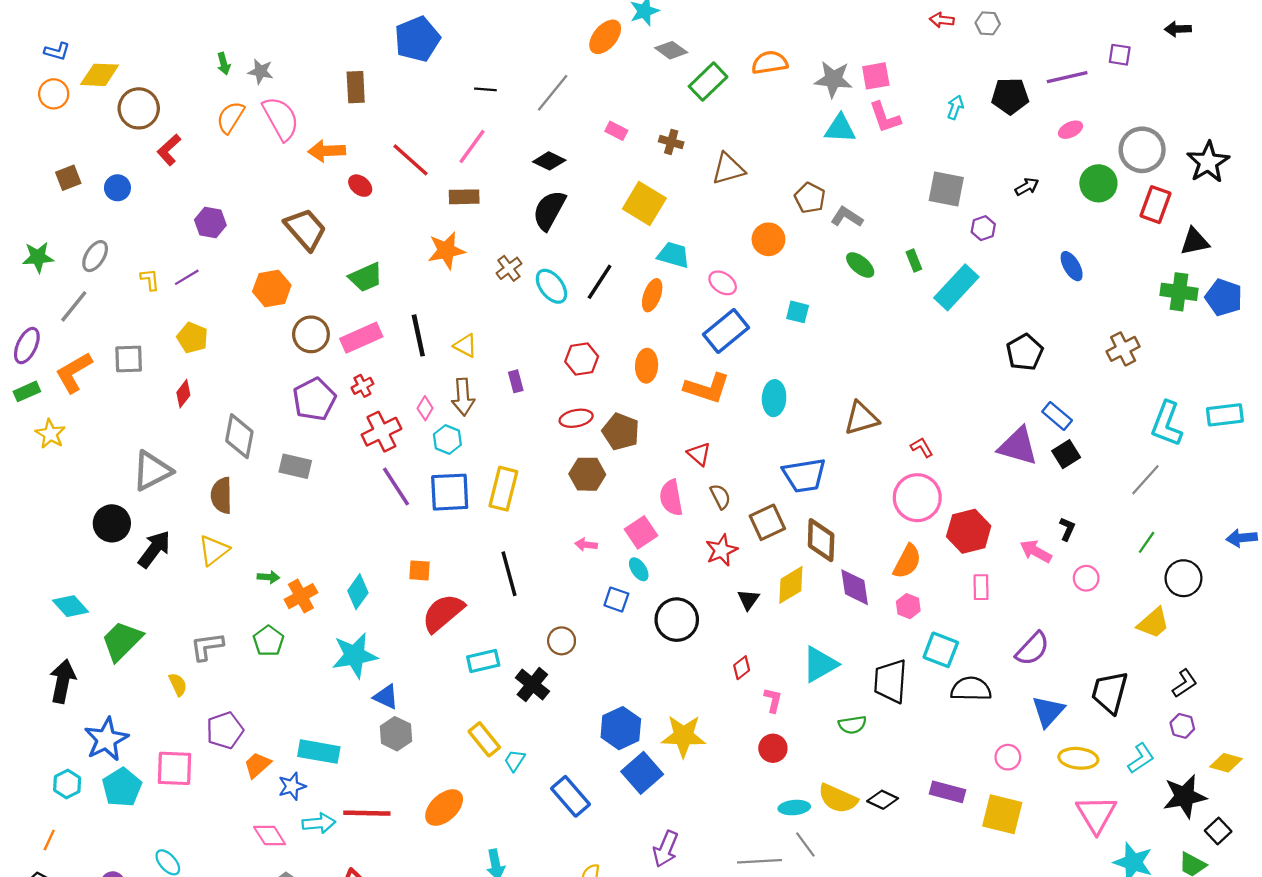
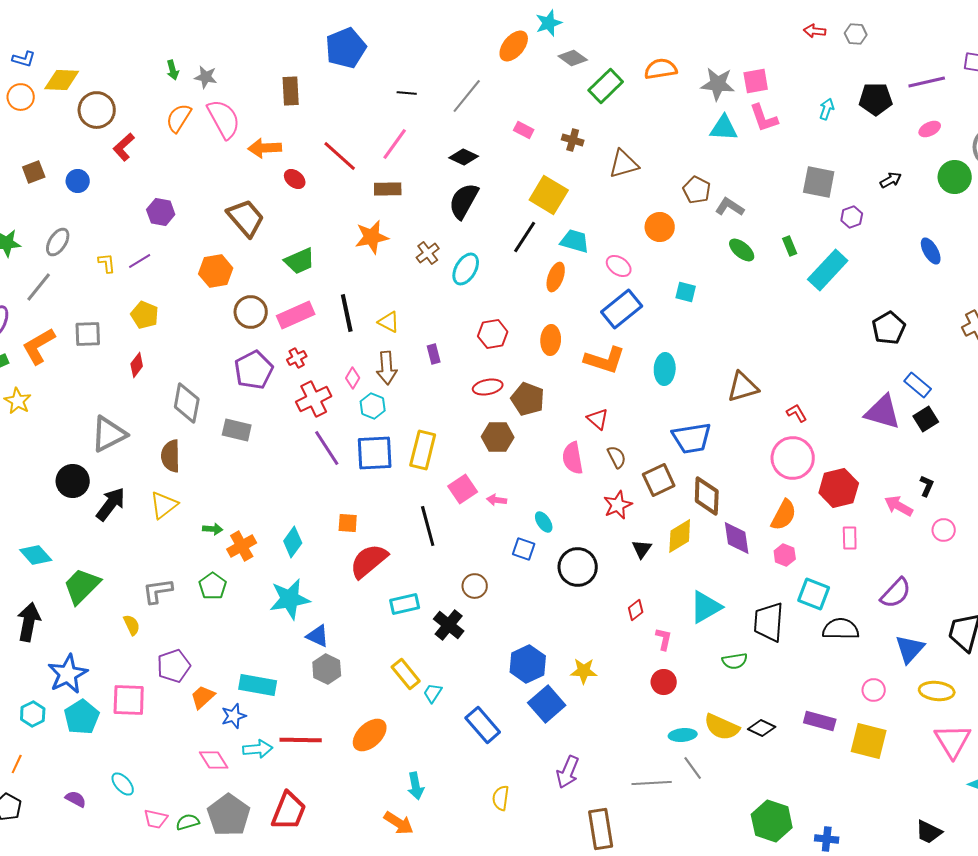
black line: (600, 282) -> (525, 237), moved
cyan ellipse: (551, 286) -> (466, 269), turned 68
pink square: (641, 532) -> (463, 489), moved
yellow star: (683, 736) -> (584, 671), size x0.7

